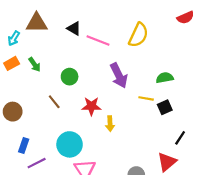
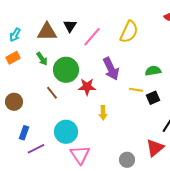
brown triangle: (37, 23) -> (47, 32), moved
black triangle: (74, 28) -> (70, 26), turned 32
pink line: (98, 40) -> (92, 37), turned -70
green arrow: (35, 65) -> (42, 59), moved
green circle: (70, 77) -> (66, 70), size x1.6
red star: (91, 106) -> (87, 87), moved

